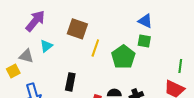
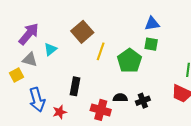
purple arrow: (35, 21) -> (29, 34), moved
blue triangle: (145, 21) -> (152, 24), turned -35
brown square: (77, 29) -> (82, 32), turned 30

